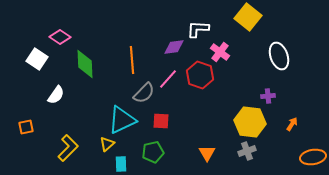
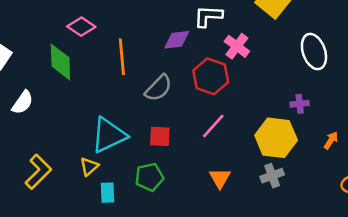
pink diamond: (60, 37) -> (81, 27), moved
pink line: (168, 79) -> (213, 126), moved
gray semicircle: (144, 93) -> (158, 88), moved

